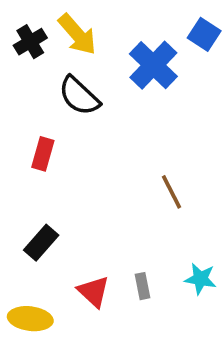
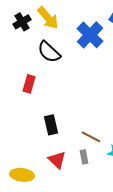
brown line: (171, 192) -> (91, 137), moved, turned -36
black rectangle: (41, 243) -> (51, 125), moved, turned -54

